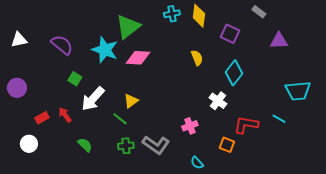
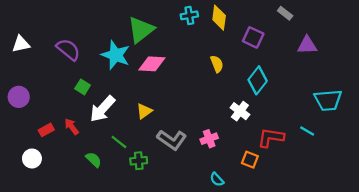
green line: (120, 119) -> (119, 142), moved
gray L-shape: (156, 145) -> (172, 140), moved

